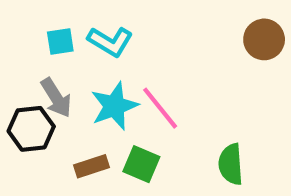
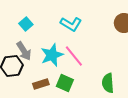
cyan square: (60, 42) -> (26, 24), turned -32
cyan L-shape: (110, 42) -> (71, 24), moved

